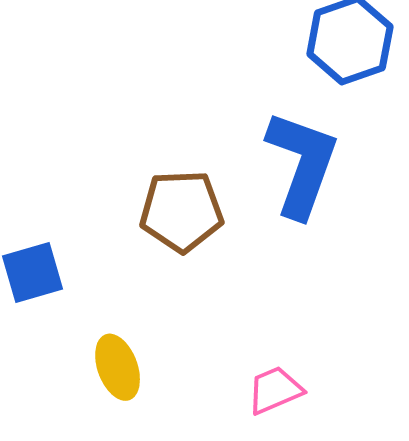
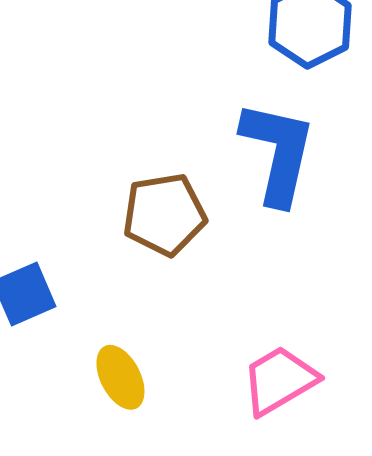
pink trapezoid: (275, 390) -> (279, 380), size x1.4

